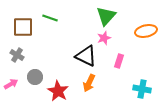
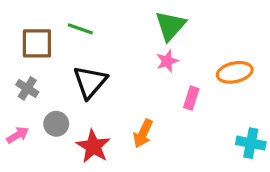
orange ellipse: (146, 31) -> (235, 72), moved
black triangle: (86, 56) -> (90, 82), moved, turned 45
cyan cross: (142, 89) -> (251, 143), moved

